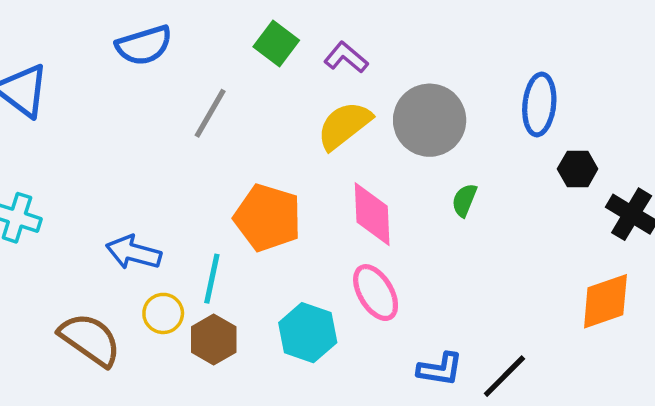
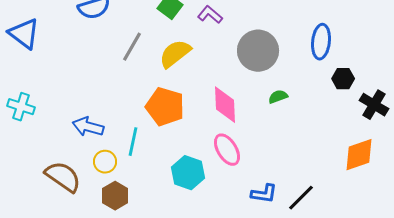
yellow semicircle: (344, 125) -> (175, 54), moved
green semicircle: (464, 200) -> (278, 97), turned 48
brown hexagon: (214, 340) -> (115, 196), moved

